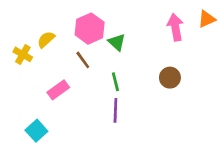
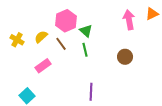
yellow semicircle: (46, 39) -> (41, 37), moved
green line: (115, 82) -> (85, 50), moved
purple line: (115, 110) -> (91, 92), moved

